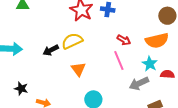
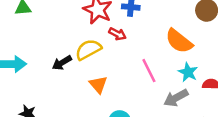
red arrow: (124, 40) -> (117, 34), moved
orange semicircle: (157, 41) -> (179, 41), moved, turned 55

